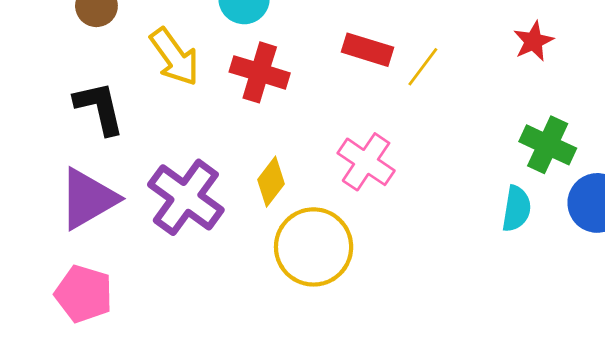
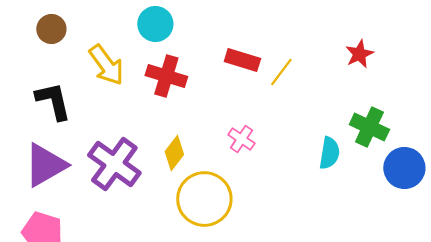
pink cross: (366, 162) -> (241, 139), size x0.7
cyan semicircle: (516, 209) -> (329, 153), moved

